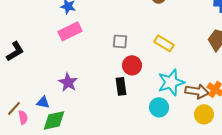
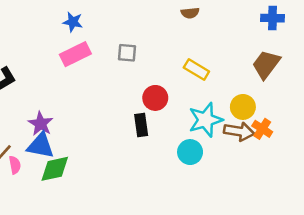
gray square: (120, 41) -> (127, 53), moved
purple star: (68, 82) -> (41, 124), moved
blue triangle: (43, 102) -> (41, 146), size x1.6
yellow circle: (204, 114) -> (243, 107), moved

